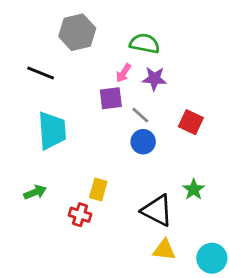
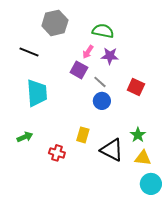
purple square: (111, 98) -> (79, 70), turned 36
yellow rectangle: (98, 189) -> (83, 135), moved
yellow triangle: (164, 250) -> (143, 158), moved

